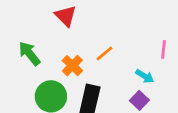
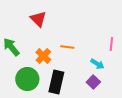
orange line: (105, 53) -> (67, 47), turned 48

